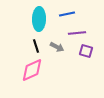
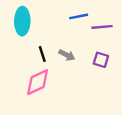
cyan ellipse: (39, 19) -> (22, 21), moved
purple line: (77, 33) -> (102, 27), moved

